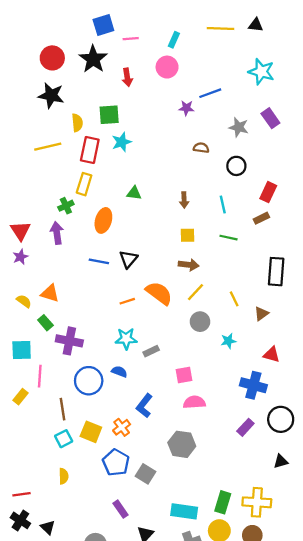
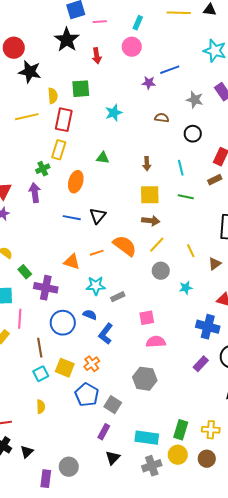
red circle: (52, 58) -> (14, 48), moved
cyan star: (122, 142) -> (114, 113), moved
yellow square: (188, 235) -> (150, 195), size x1.5
orange triangle: (50, 293) -> (72, 262), moved
blue L-shape: (144, 406) -> (106, 334), moved
yellow cross: (257, 502) -> (211, 430), size x0.7
purple rectangle: (120, 509) -> (104, 432), moved, turned 63
black triangle: (48, 527) -> (27, 452), turned 32

